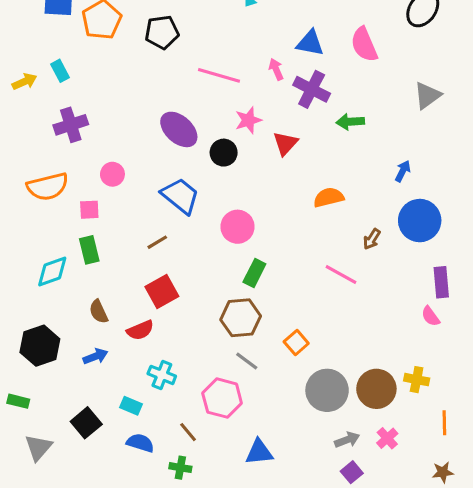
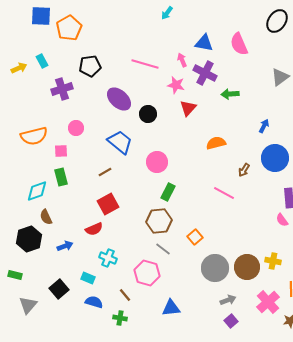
black pentagon: (162, 32) -> (90, 66), moved
pink star: (248, 120) -> (176, 85), moved, turned 30
purple cross: (71, 125) -> (62, 89), moved
brown semicircle: (99, 312) -> (46, 217), moved
pink cross: (387, 438) -> (268, 302), moved, size x1.6

